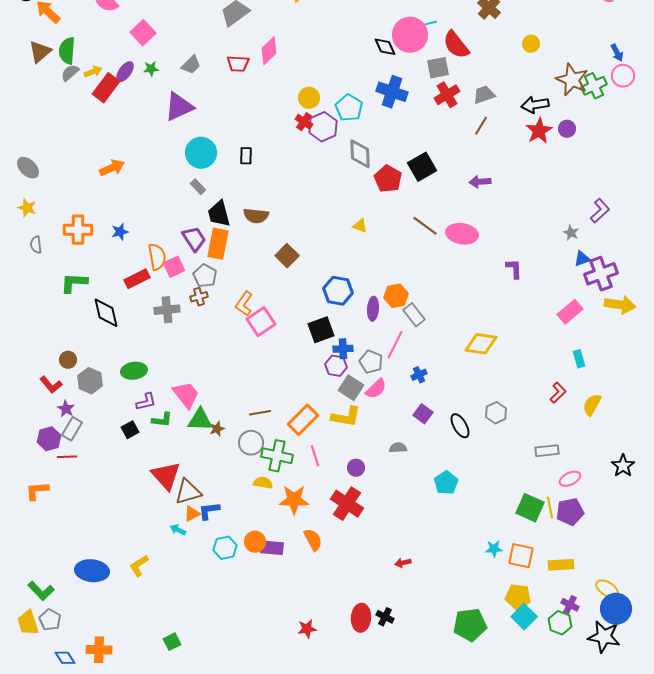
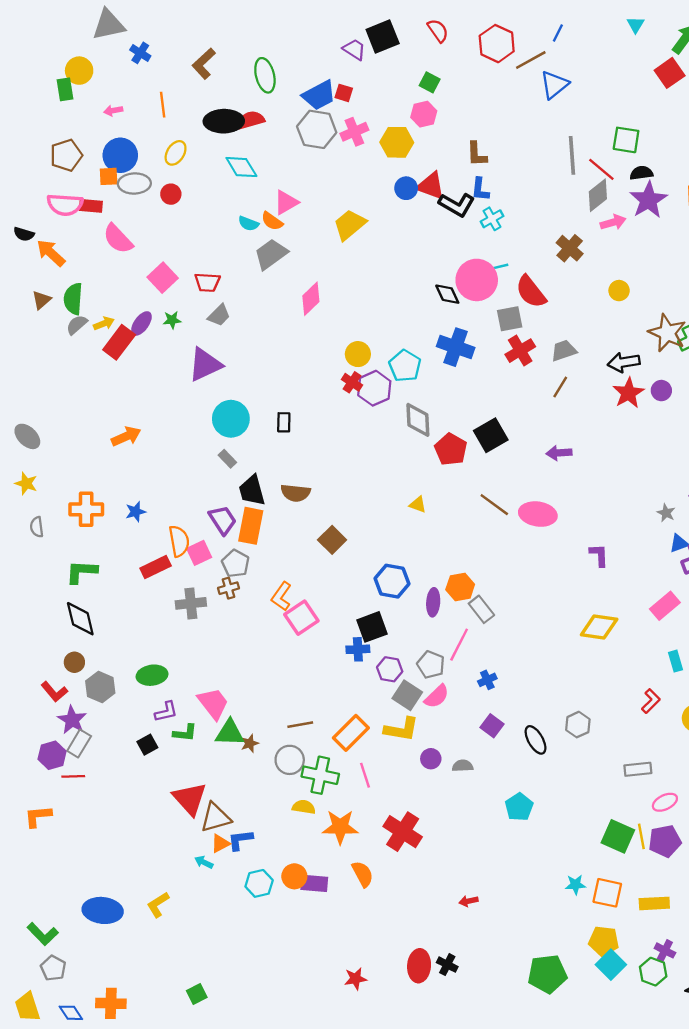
brown triangle: (40, 52) -> (41, 300), size x0.7
red trapezoid: (238, 64) -> (207, 282), moved
black diamond: (106, 313) -> (80, 619), moved
yellow diamond: (481, 344) -> (599, 627), moved
blue cross: (343, 349) -> (358, 649), moved
purple star: (66, 409) -> (72, 720), size x1.4
purple circle: (356, 468) -> (431, 759), moved
yellow trapezoid: (28, 623) -> (27, 1007), moved

